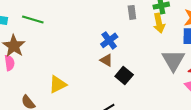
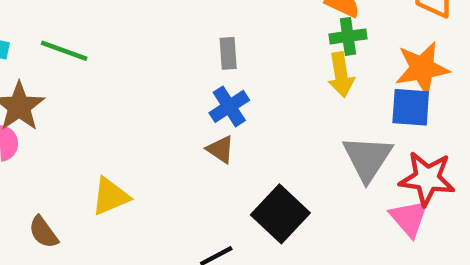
gray rectangle: (132, 12) -> (228, 53), moved
black square: (124, 76) -> (280, 214), moved, size x1.4

